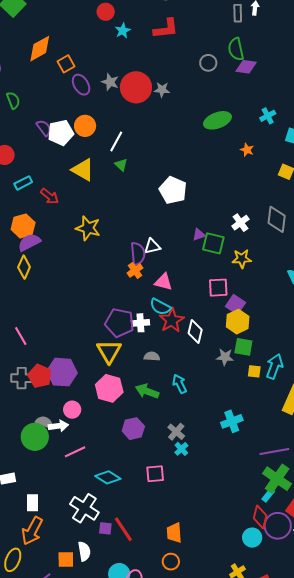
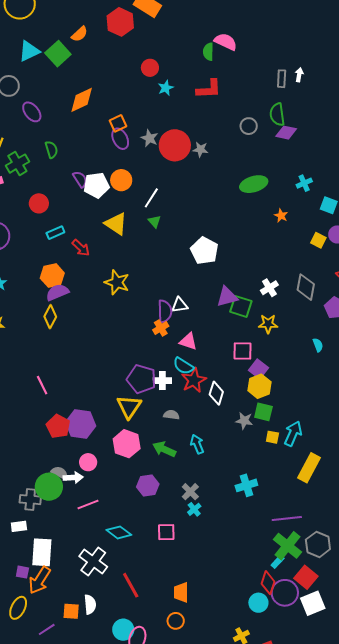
orange square: (66, 64) -> (118, 123), moved
purple triangle: (199, 235) -> (227, 297), size x1.6
gray cross: (22, 378) -> (30, 500), moved
white rectangle: (33, 503) -> (42, 552), size x1.6
purple square: (105, 528) -> (22, 572), moved

